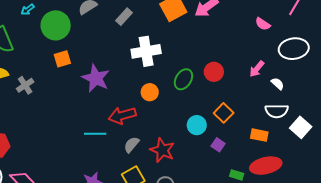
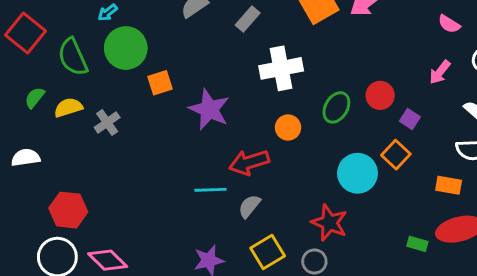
green circle: (56, 25) -> (126, 48), moved
pink arrow: (257, 69) -> (440, 72), moved
cyan circle: (197, 125) -> (358, 173), size x1.4
gray semicircle: (132, 145) -> (249, 206), moved
purple square: (218, 145) -> (410, 119), moved
red star: (162, 150) -> (329, 223), moved

